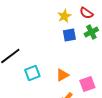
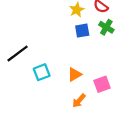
green cross: (91, 32) -> (106, 27), turned -32

